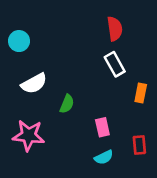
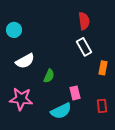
cyan semicircle: (104, 157) -> (61, 111), moved, size x1.5

